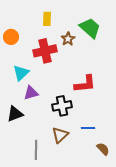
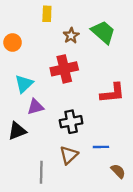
yellow rectangle: (47, 19) -> (47, 14), moved
brown star: (68, 39) -> (71, 36), moved
red cross: (45, 51) -> (64, 69), moved
red L-shape: (85, 84) -> (112, 93), moved

